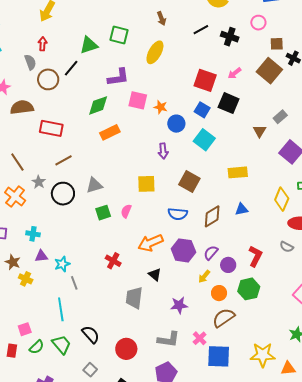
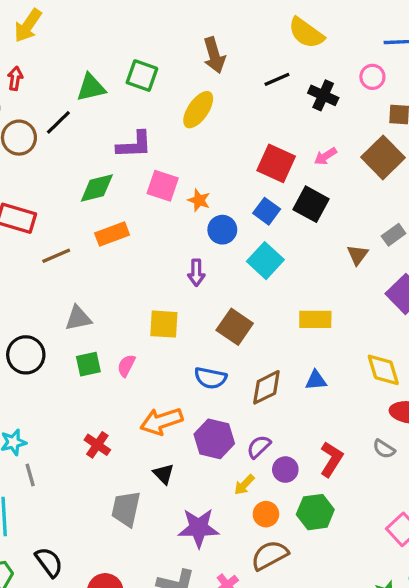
brown arrow: (161, 18) -> (214, 55), size x1.5
brown line: (64, 160) -> (56, 256), moved
black circle: (63, 194) -> (26, 355), moved
yellow diamond: (282, 199) -> (383, 370), turned -45
purple star: (179, 305) -> (199, 528), size x1.4

